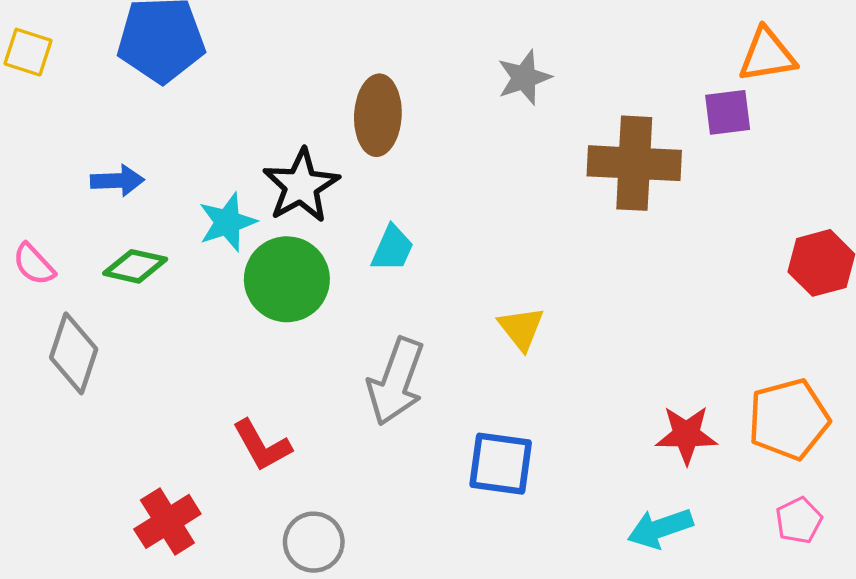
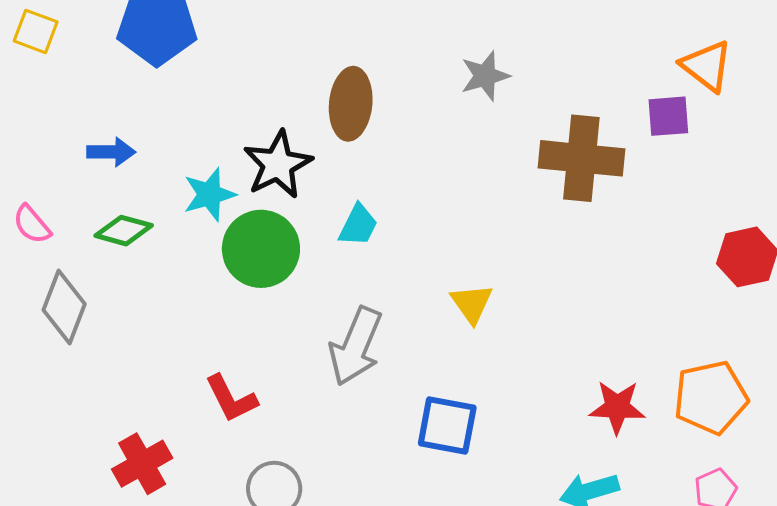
orange triangle: (767, 55) -> (707, 66), turned 44

